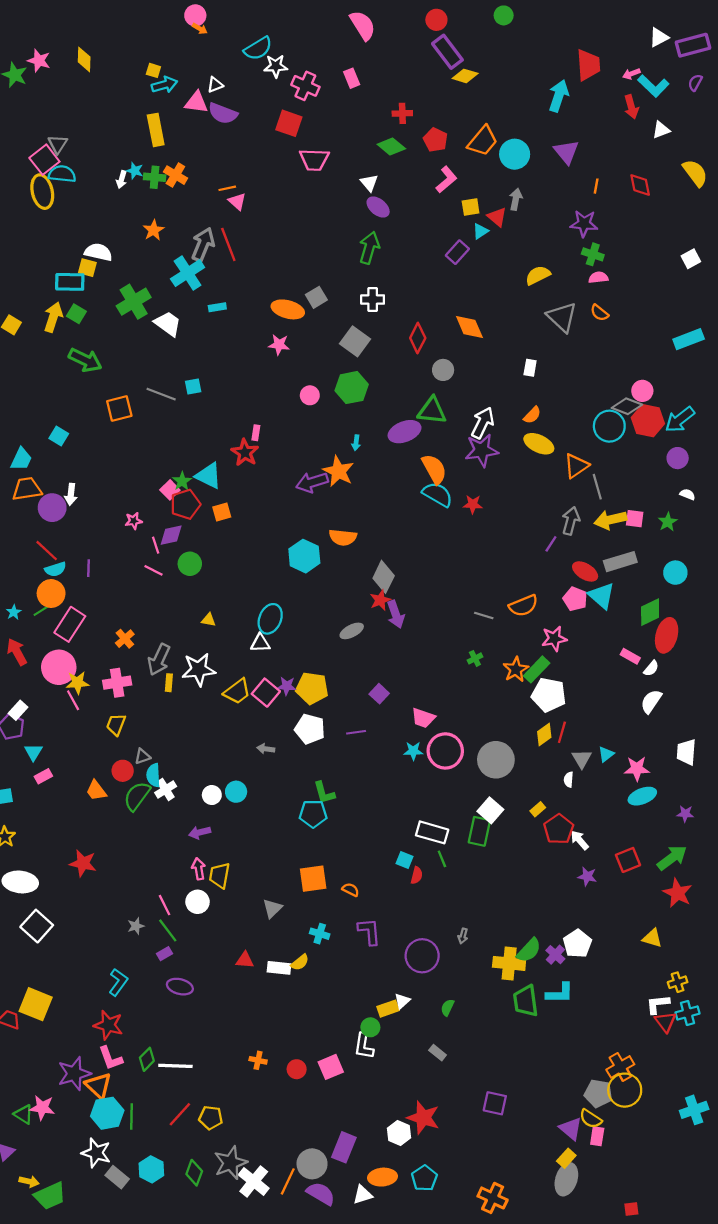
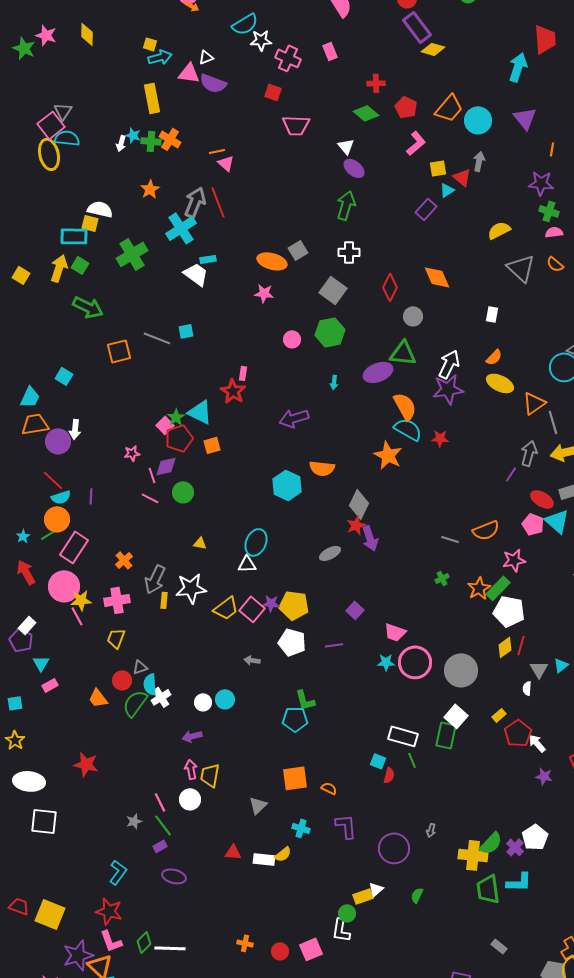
red square: (289, 123) -> (273, 92), size x0.7
white trapezoid: (168, 324) -> (196, 274), moved
orange star: (338, 471) -> (388, 455), moved
white square: (37, 926) -> (44, 821), turned -36
yellow square: (36, 1004) -> (50, 914), moved
gray rectangle: (438, 1053) -> (499, 946), moved

